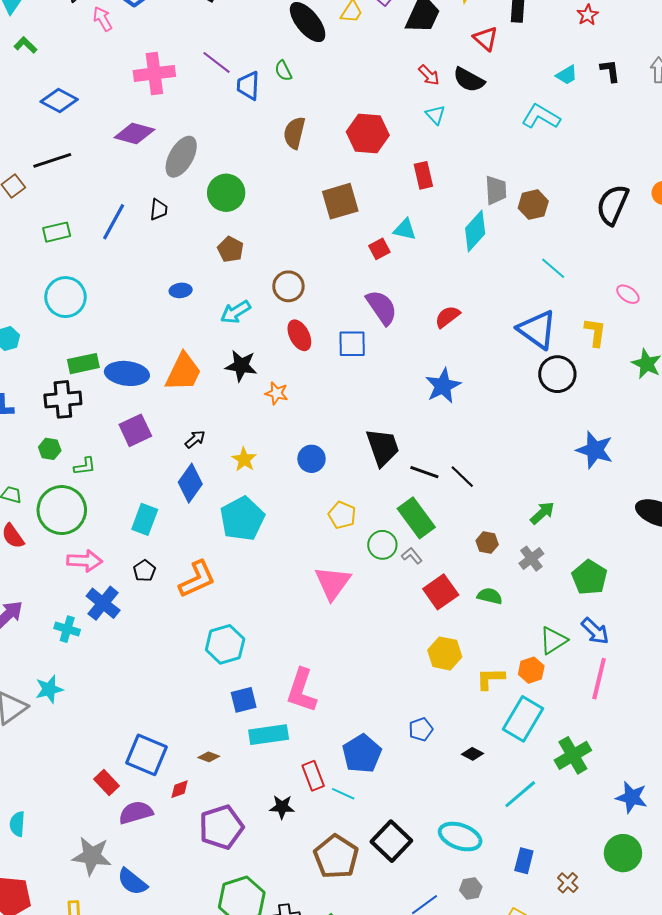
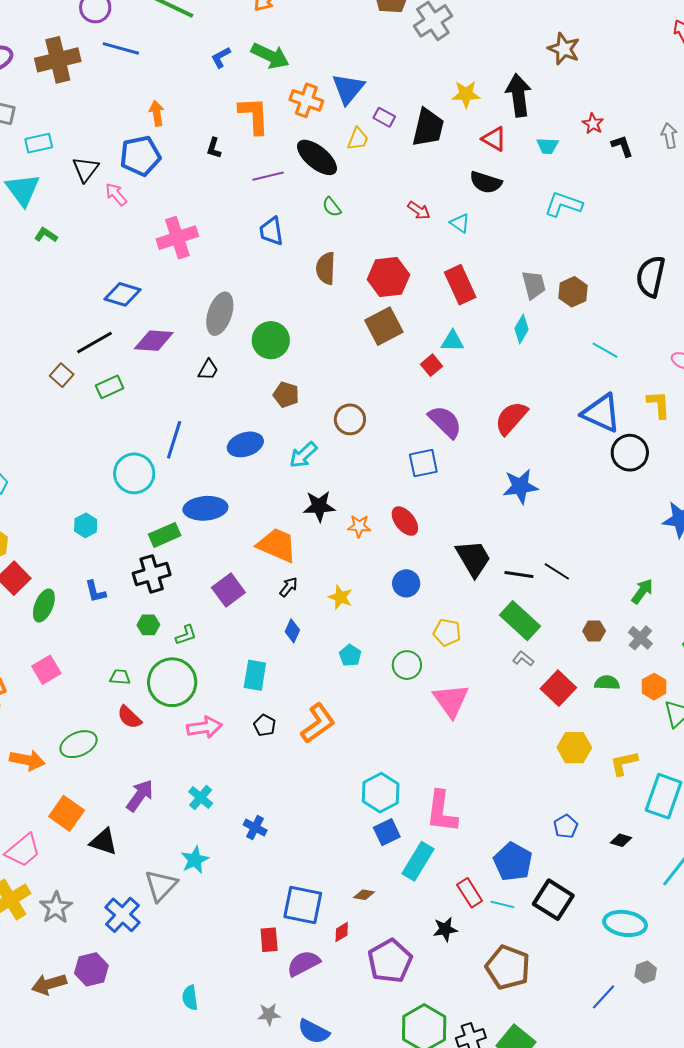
red star: (588, 15) -> (593, 124), moved
purple line: (216, 62) -> (268, 176), moved, turned -40
green semicircle: (283, 71) -> (332, 207), moved
red arrow: (429, 75) -> (419, 210), moved
cyan trapezoid: (567, 75) -> (547, 146), moved, turned 45
blue diamond: (59, 101) -> (122, 294), moved
purple diamond: (134, 134) -> (154, 341), moved
red hexagon: (368, 134) -> (388, 277), moved
red rectangle: (423, 175) -> (460, 285), size x1.4
black trapezoid: (159, 210) -> (208, 370), turned 35
blue line: (114, 222) -> (174, 440), moved
cyan diamond: (475, 231) -> (521, 329), size x0.7
green rectangle: (57, 232) -> (110, 387), moved
blue ellipse: (181, 290) -> (245, 444), size x1.6
red semicircle: (447, 317) -> (511, 418), size x1.4
red ellipse: (299, 335) -> (405, 521), moved
orange trapezoid: (183, 372) -> (277, 545), moved, turned -81
blue ellipse: (127, 373) -> (205, 508), moved
blue star: (443, 386) -> (520, 486), turned 30
blue diamond: (190, 483) -> (292, 631), size x0.6
cyan pentagon: (242, 519) -> (350, 655), size x0.5
green circle: (382, 545) -> (407, 665), moved
blue cross: (103, 603) -> (255, 828), moved, size x0.7
cyan cross: (67, 629) -> (201, 797), turned 35
cyan hexagon: (225, 644) -> (381, 793), moved
orange hexagon: (531, 670) -> (654, 687), moved
cyan rectangle: (269, 735) -> (418, 861), turned -39
red rectangle: (107, 782) -> (269, 940), turned 50
black square: (391, 841) -> (553, 900), moved
gray star: (92, 856) -> (269, 1014), size x0.6

